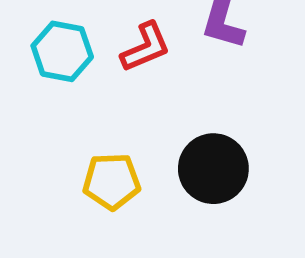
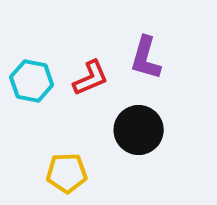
black circle: (213, 169) -> (139, 130), moved

